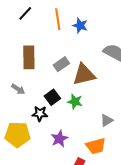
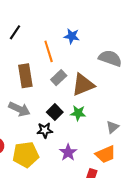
orange line: (58, 19) -> (49, 51), moved
gray arrow: (18, 89) -> (19, 109), size x1.5

